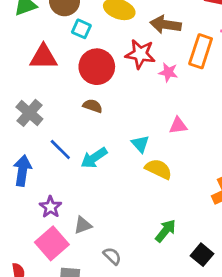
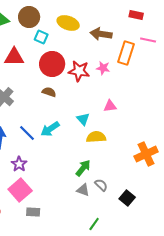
red star: (140, 54) -> (79, 71), moved
blue line: (60, 149) -> (27, 133), moved
yellow semicircle: (159, 169) -> (96, 137), turned -30
gray triangle: (83, 225) -> (83, 190), moved, turned 40
green arrow: (166, 231) -> (83, 168), moved
gray semicircle: (112, 256) -> (101, 185), moved

